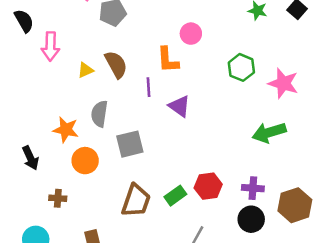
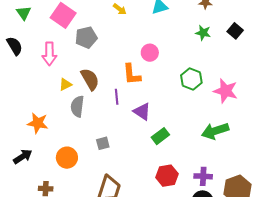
pink arrow: (50, 46) -> (49, 54), moved
gray semicircle: (99, 114) -> (77, 106), moved
orange star: (66, 130) -> (38, 123), moved
gray square: (130, 144) -> (103, 143), size x0.6
black arrow: (30, 158) -> (23, 157), turned -96
green rectangle: (175, 196) -> (160, 136), moved

